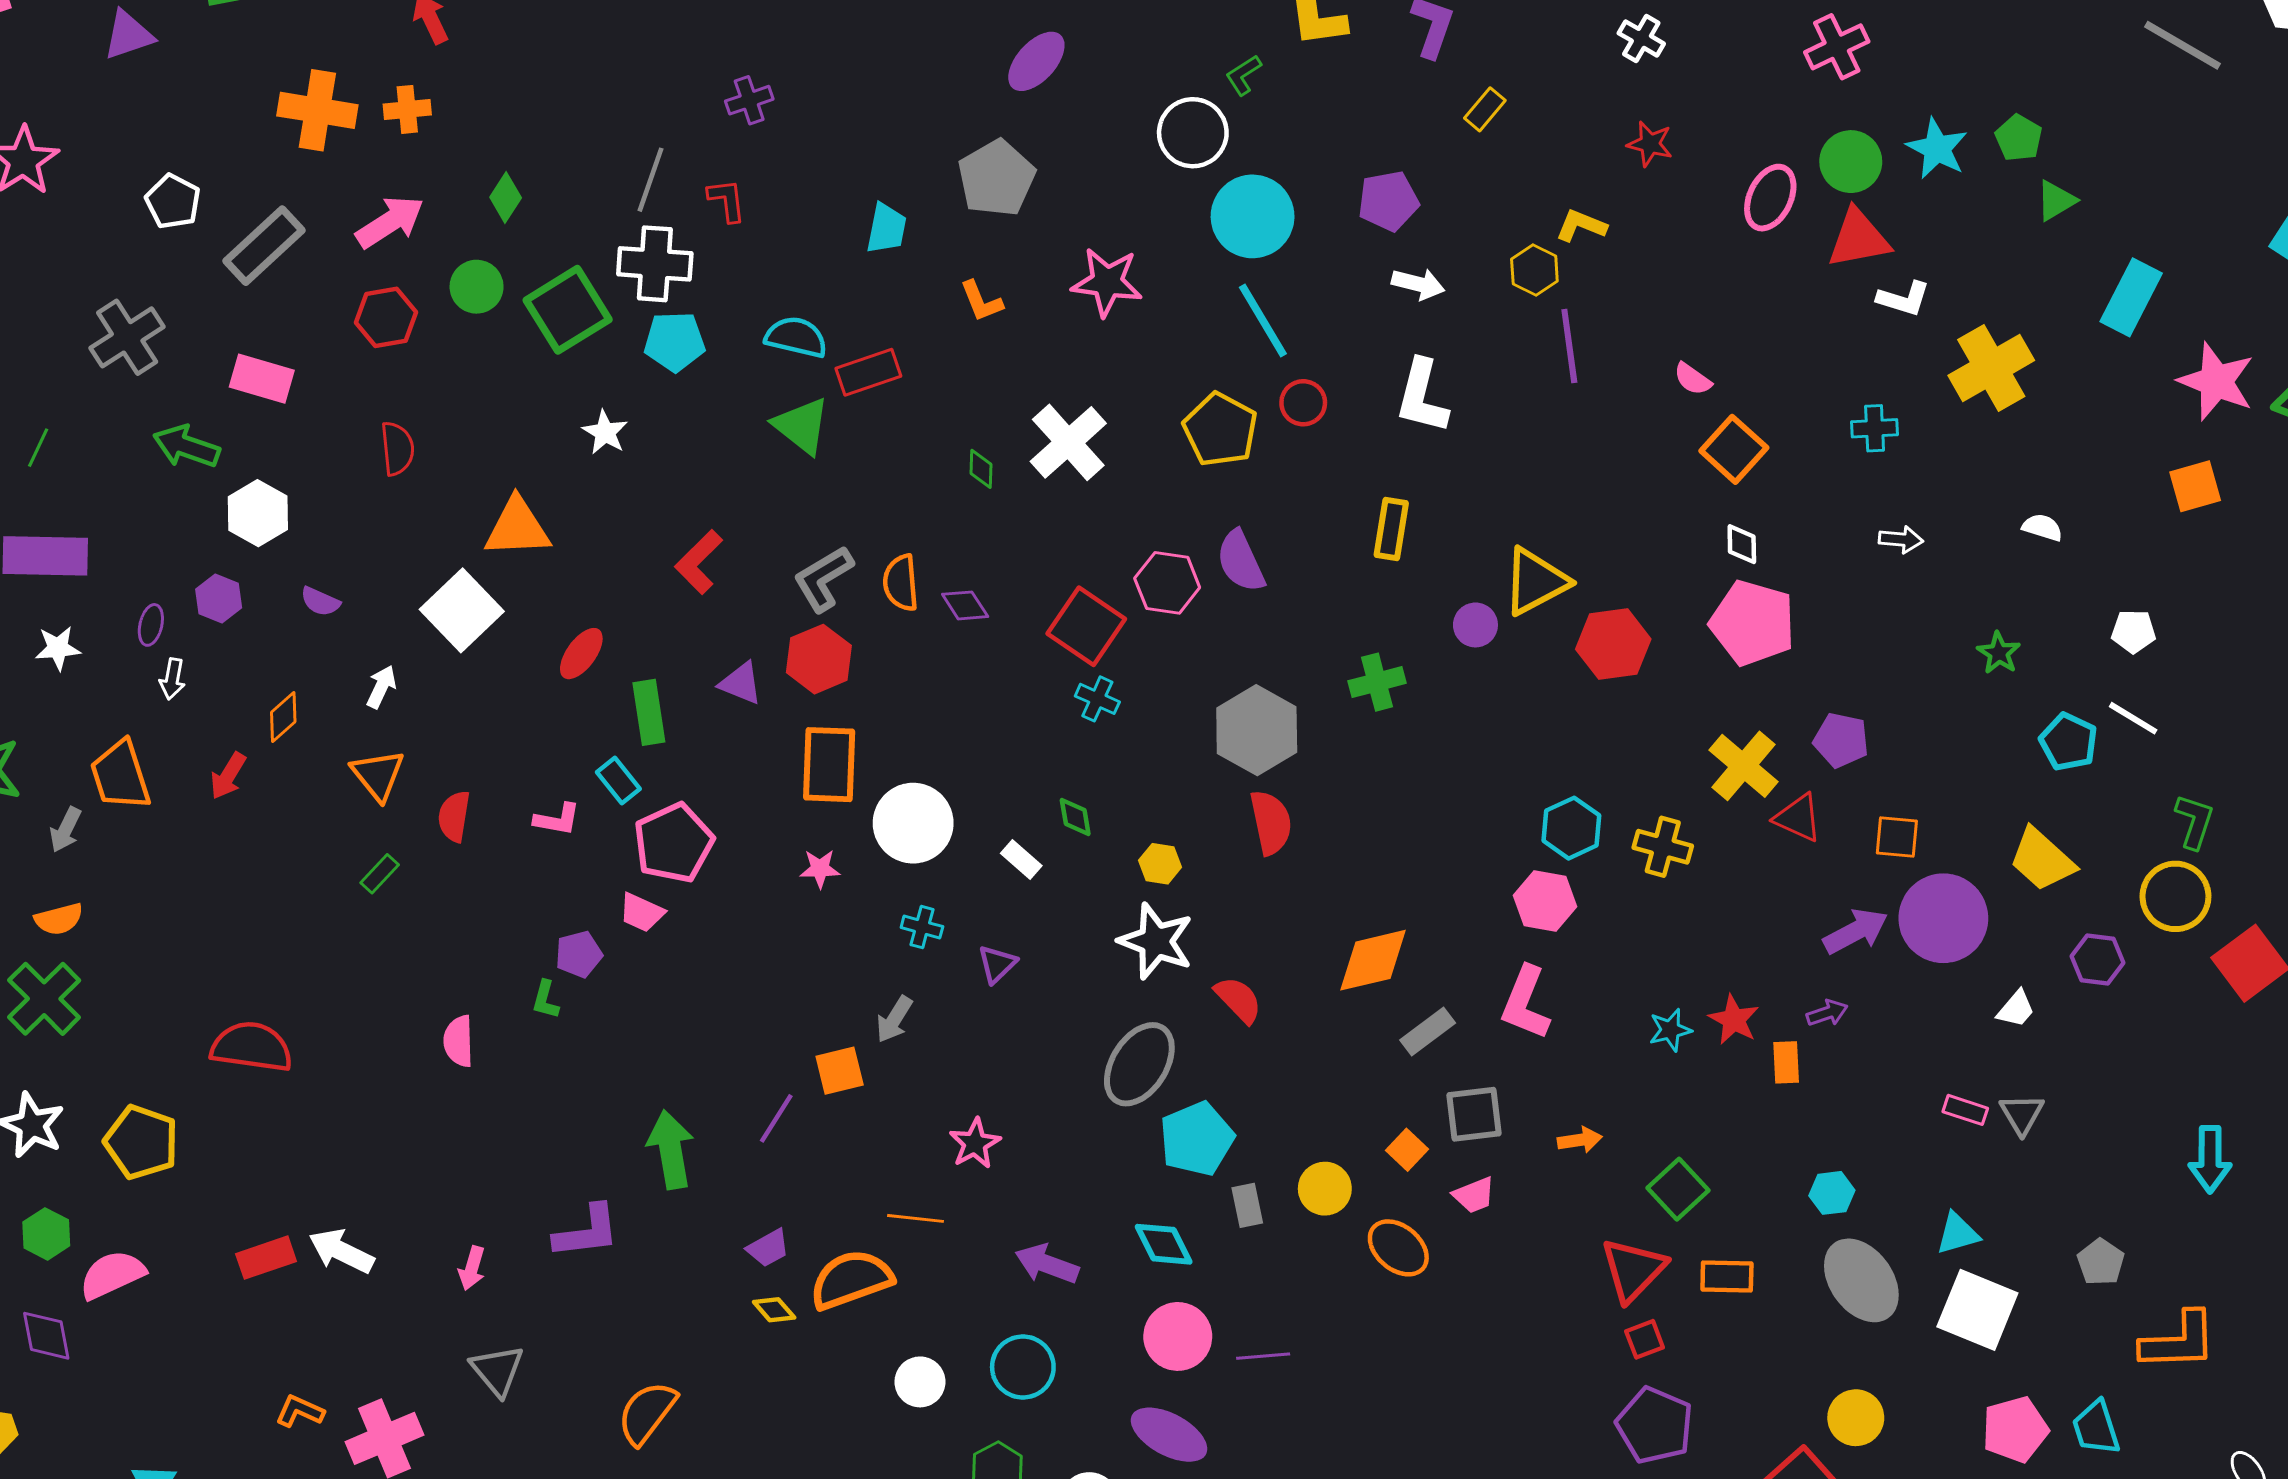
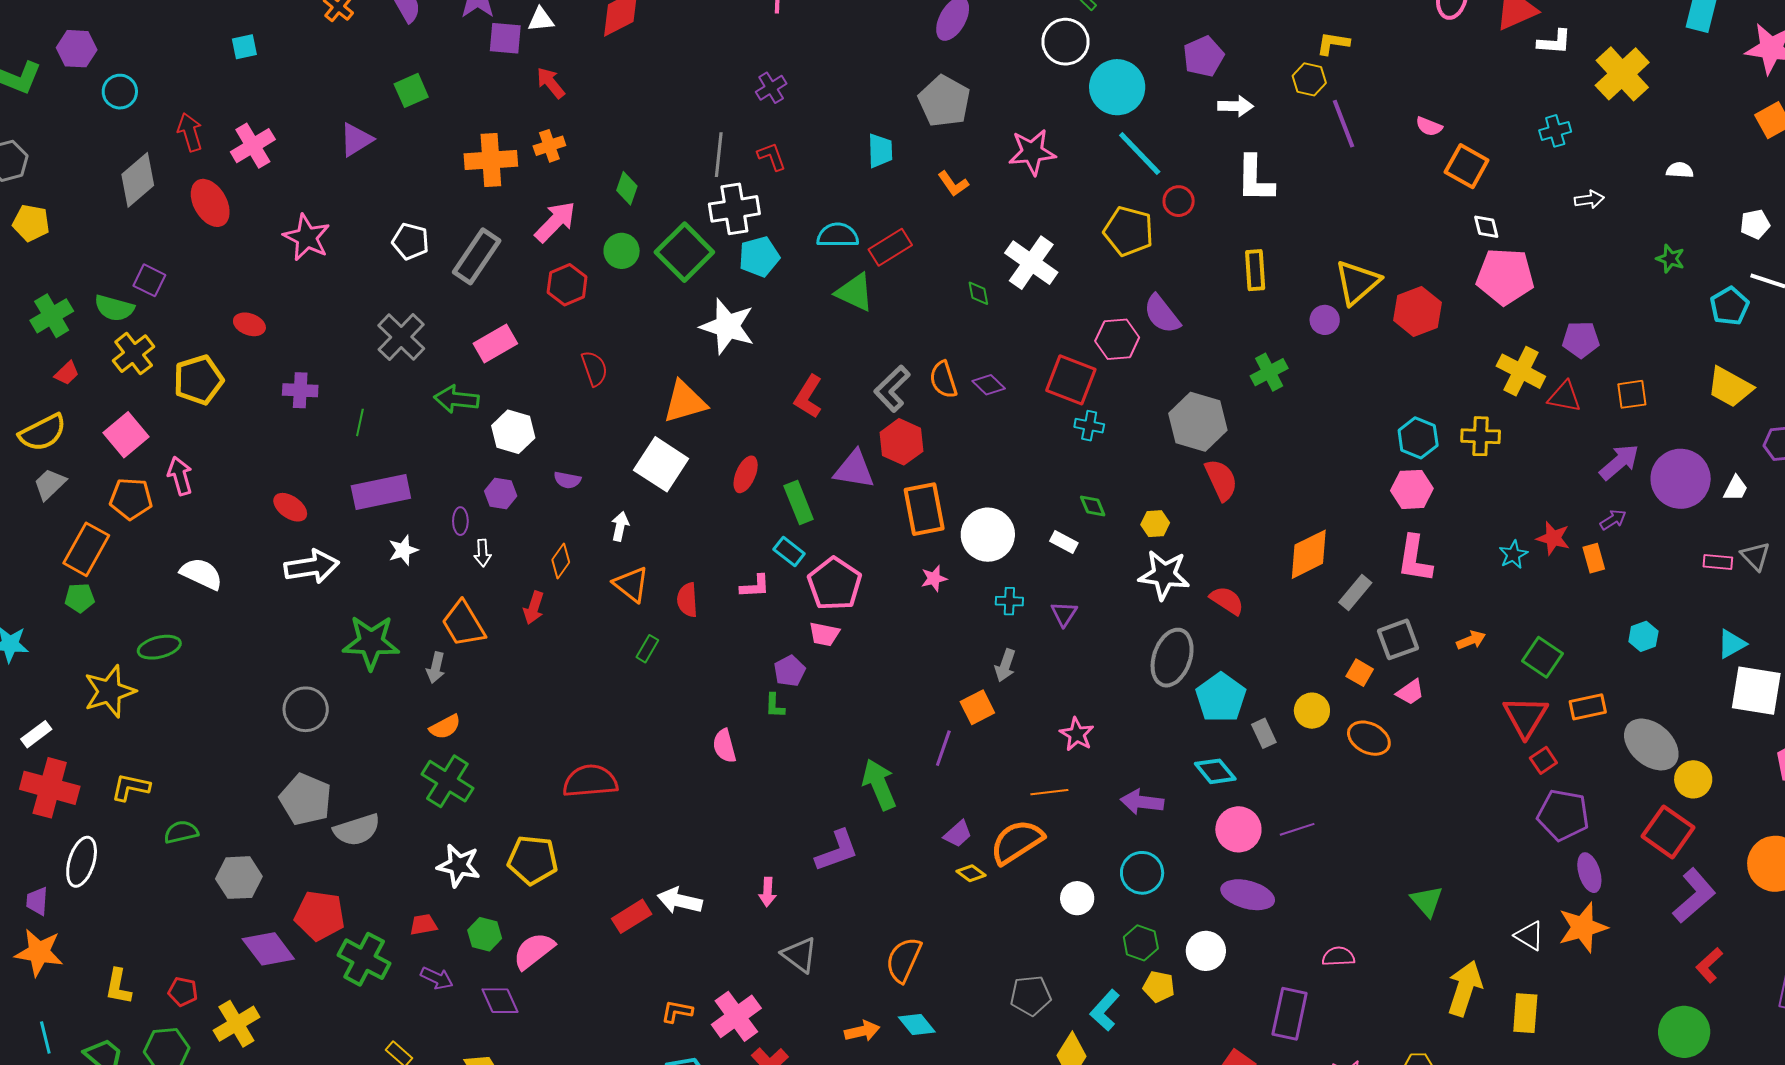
pink rectangle: (262, 379) -> (495, 343), turned -33
white star: (605, 432) -> (727, 326), size x1.8
purple triangle: (741, 683) -> (854, 470), size x1.4
cyan pentagon: (2069, 742) -> (1729, 306), turned 30
purple circle: (1943, 918) -> (1681, 479), moved
gray ellipse: (1861, 1280) -> (1651, 744), moved

